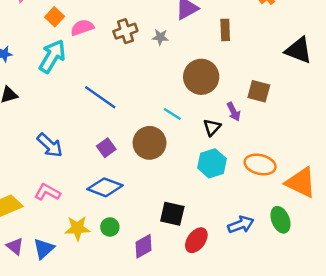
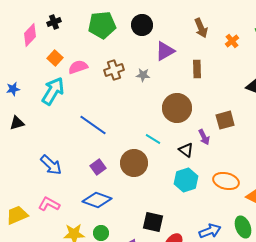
brown square: (259, 91) -> (225, 120), turned -30
black triangle: (212, 127) -> (186, 150), turned -35

